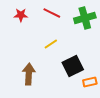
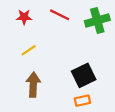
yellow line: (51, 44) -> (29, 50), moved
orange rectangle: (90, 82) -> (82, 101), moved

